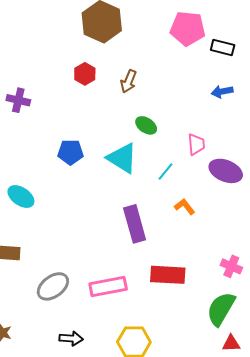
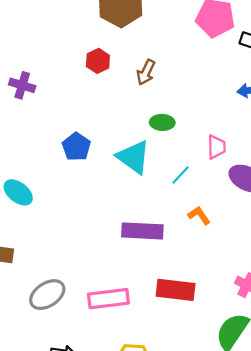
green ellipse: (146, 125) -> (162, 122), turned -35
blue pentagon: (70, 152) -> (76, 147), turned 30
purple rectangle: (135, 224) -> (142, 231), turned -75

